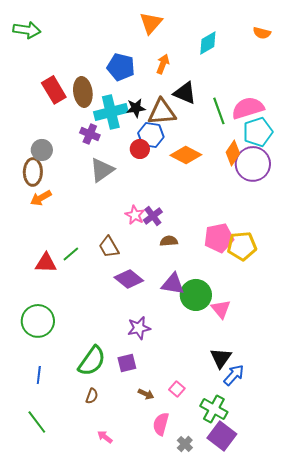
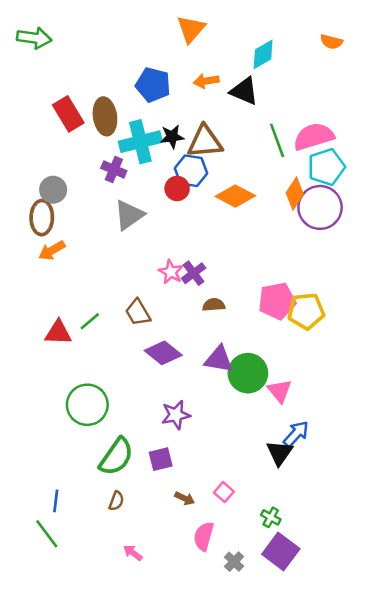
orange arrow: (163, 64) -> (206, 81), turned -120
black triangle: (185, 93) -> (244, 91), moved
green circle: (38, 321) -> (87, 405), moved
blue line: (39, 375) -> (56, 501), moved
blue arrow: (234, 375) -> (296, 434), moved
green cross: (214, 409) -> (271, 517), size x0.6

